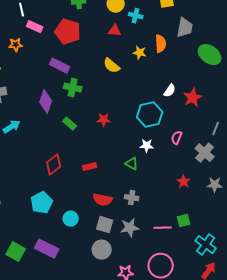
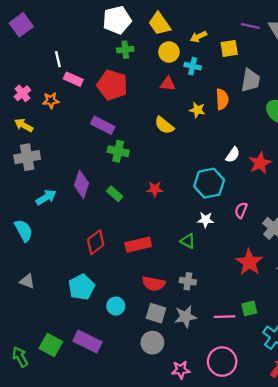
purple diamond: (46, 102) -> (82, 184), moved
red rectangle: (90, 167) -> (138, 245), size x1.5
red star: (184, 182) -> (249, 262), size x1.6

